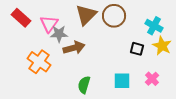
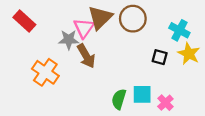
pink triangle: (49, 24) -> (84, 28), moved
brown arrow: (74, 48) -> (86, 56), turned 75
pink cross: (152, 79) -> (165, 103), moved
green semicircle: (84, 85) -> (119, 99), moved

